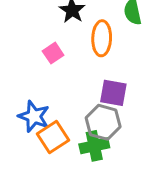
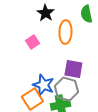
blue star: (34, 116) -> (43, 85), moved

